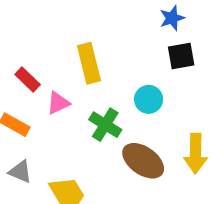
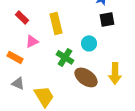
red rectangle: (28, 79) -> (22, 17), moved
pink triangle: (58, 103) -> (32, 41), moved

